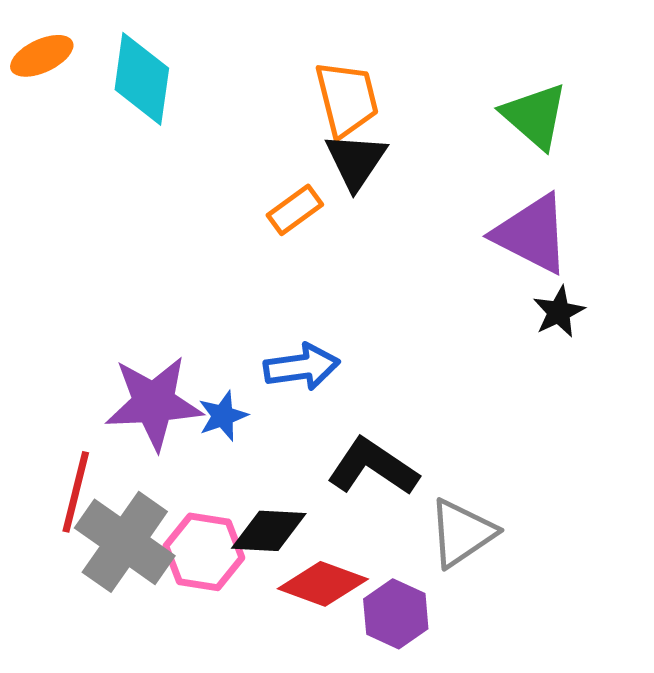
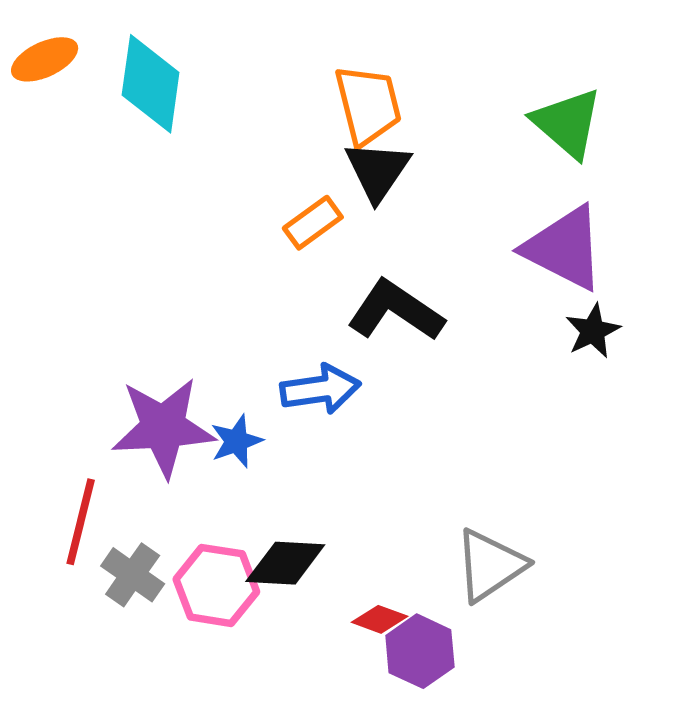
black L-shape: (373, 467) -> (396, 311), moved
gray cross: (125, 542) -> (133, 575), size x0.6
red diamond: (323, 584) -> (380, 619), moved, size x0.6

